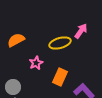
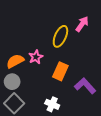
orange semicircle: (16, 40) -> (15, 61), moved
yellow ellipse: (60, 43) -> (60, 36), turned -50

